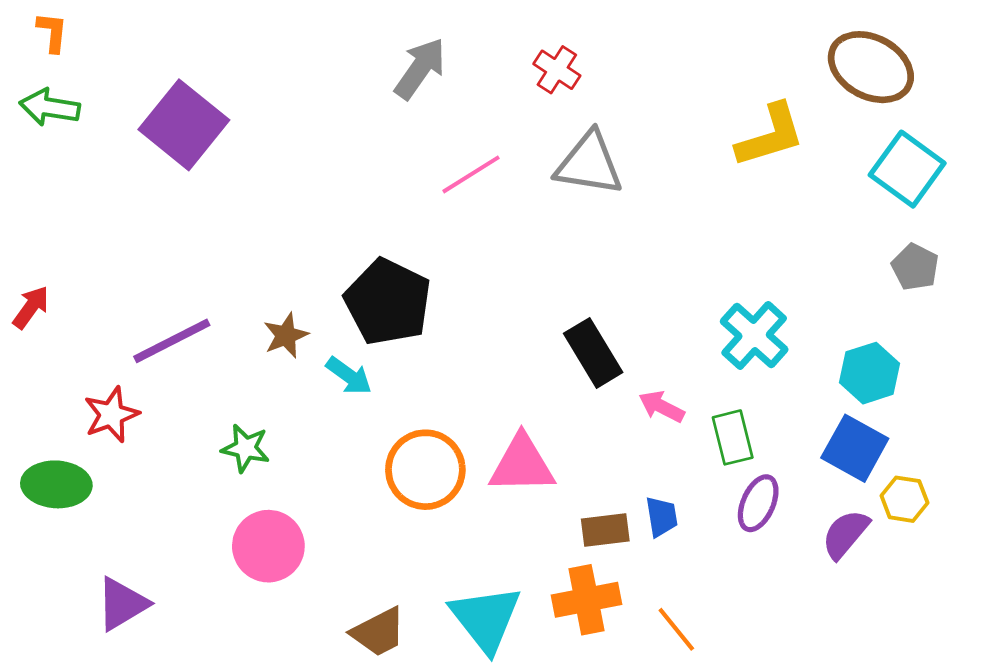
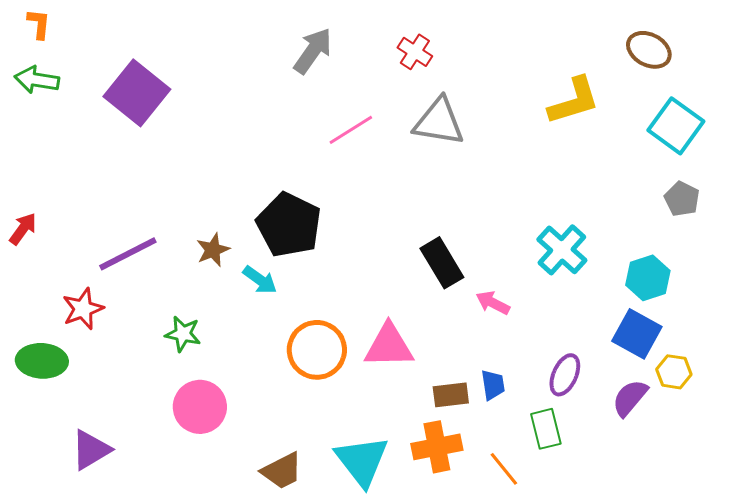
brown ellipse: (871, 67) -> (649, 50), size x0.7
green rectangle: (733, 437) -> (546, 429), moved

